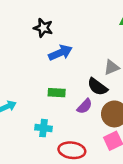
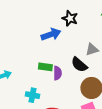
black star: (43, 28) -> (70, 18), moved
purple semicircle: (85, 106) -> (58, 73), moved, turned -48

